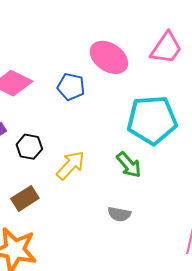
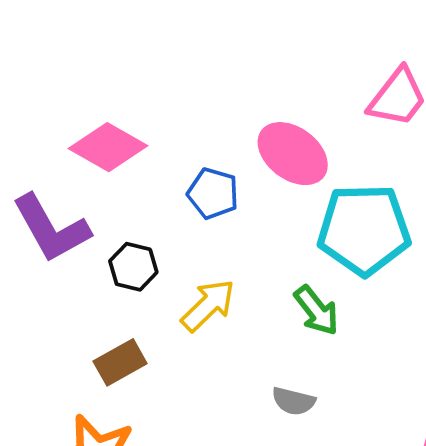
pink ellipse: (109, 57) -> (293, 154), moved
blue pentagon: (71, 87) -> (213, 193), moved

